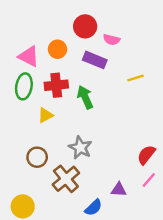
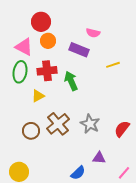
red circle: (85, 26) -> (41, 22), moved
gray star: (80, 148) -> (90, 124), moved
brown cross: (66, 179) -> (58, 124), moved
pink line: (149, 180) -> (124, 173), moved

